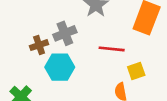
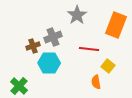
yellow square: (136, 71) -> (108, 66), turned -32

